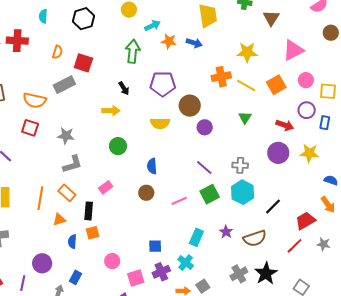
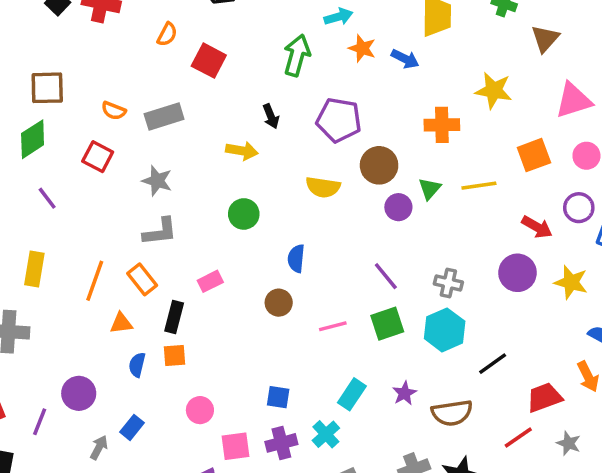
gray rectangle: (64, 85) -> (164, 116), moved
yellow line: (246, 85) -> (479, 186), moved, turned -48
orange semicircle: (35, 100) -> (114, 111), size x0.6
green triangle: (245, 118) -> (430, 189), moved

